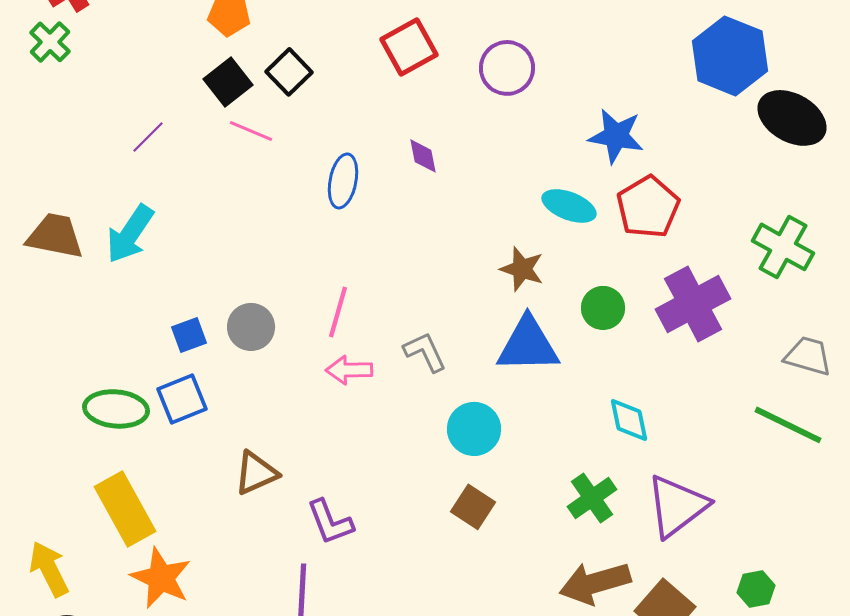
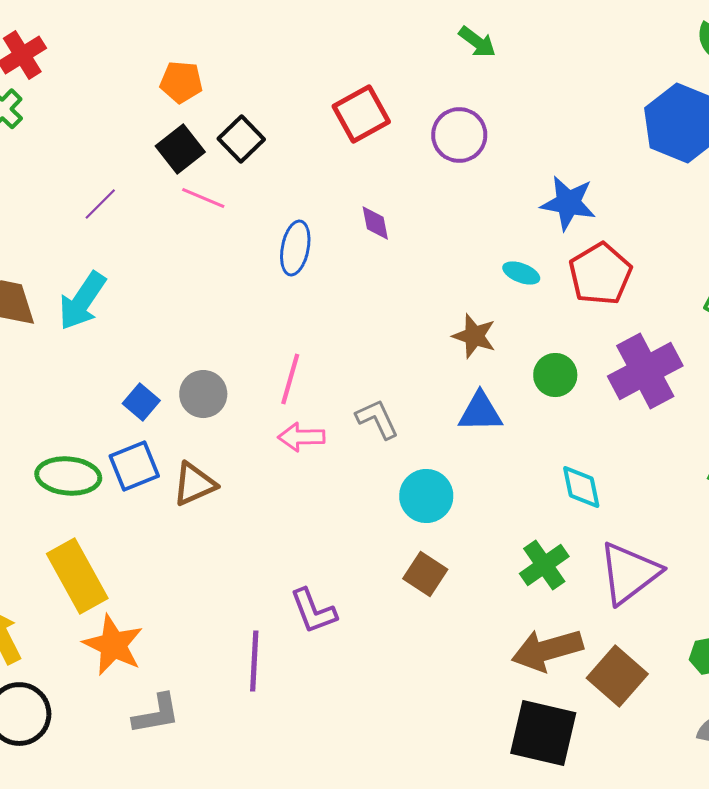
cyan ellipse: (569, 206) -> (521, 273), size x0.7
blue square: (189, 335) -> (141, 402), turned -30
blue triangle: (528, 345) -> (480, 412), size x0.7
brown triangle: (256, 473) -> (194, 484), moved
purple L-shape: (330, 522) -> (313, 611), moved

